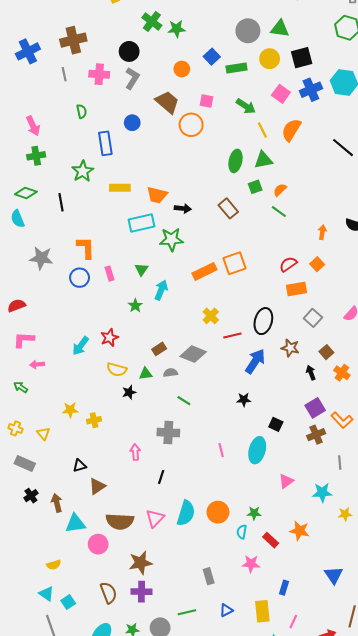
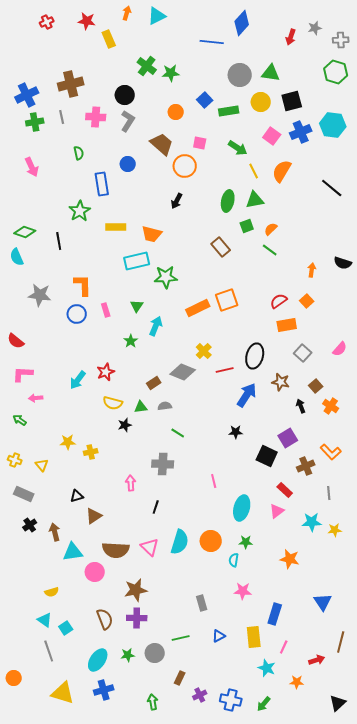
green cross: (36, 156) -> (35, 122), moved
black arrow: (183, 208) -> (177, 201), moved, turned 112
red semicircle: (17, 306) -> (16, 341), turned -120
gray diamond: (193, 354) -> (183, 372), moved
purple square: (315, 408) -> (288, 438), moved
black square: (276, 424) -> (267, 456), size x1.5
cyan ellipse: (257, 450) -> (242, 508), moved
yellow star: (345, 514) -> (335, 530), moved
pink triangle: (155, 518) -> (150, 547), turned -30
red rectangle: (271, 540) -> (285, 490), moved
blue rectangle: (284, 588) -> (275, 614), size x1.5

